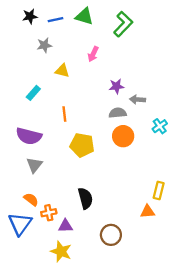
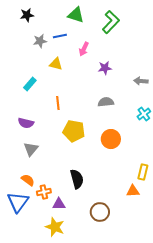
blue line: (55, 20) -> (60, 36), moved
purple star: (116, 86) -> (105, 68), moved
gray arrow: (138, 100) -> (141, 81), moved
purple semicircle: (29, 136) -> (26, 123), size x0.7
orange circle: (123, 136) -> (111, 139), moved

